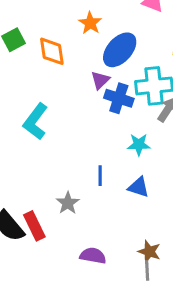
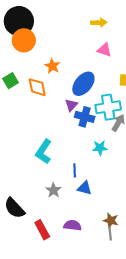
orange star: (90, 23) -> (52, 66), moved
cyan L-shape: (35, 122) -> (44, 152), moved
blue triangle: (139, 187) -> (85, 188), moved
red rectangle: (34, 226) -> (42, 230), moved

